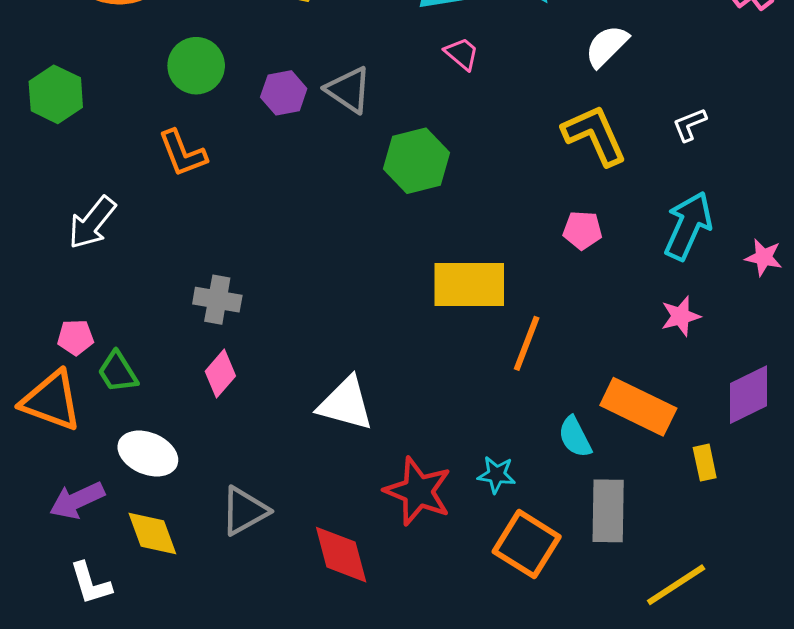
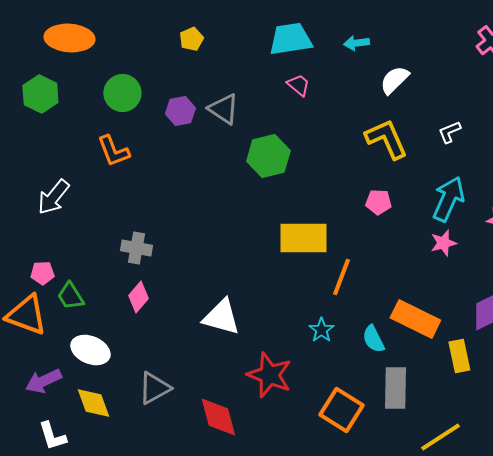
green hexagon: (56, 94) -> (40, 94), moved
pink star: (681, 316) -> (443, 243), moved
yellow rectangle: (705, 463) -> (459, 356), size x1.4
cyan star: (496, 475) -> (321, 330), moved, turned 30

